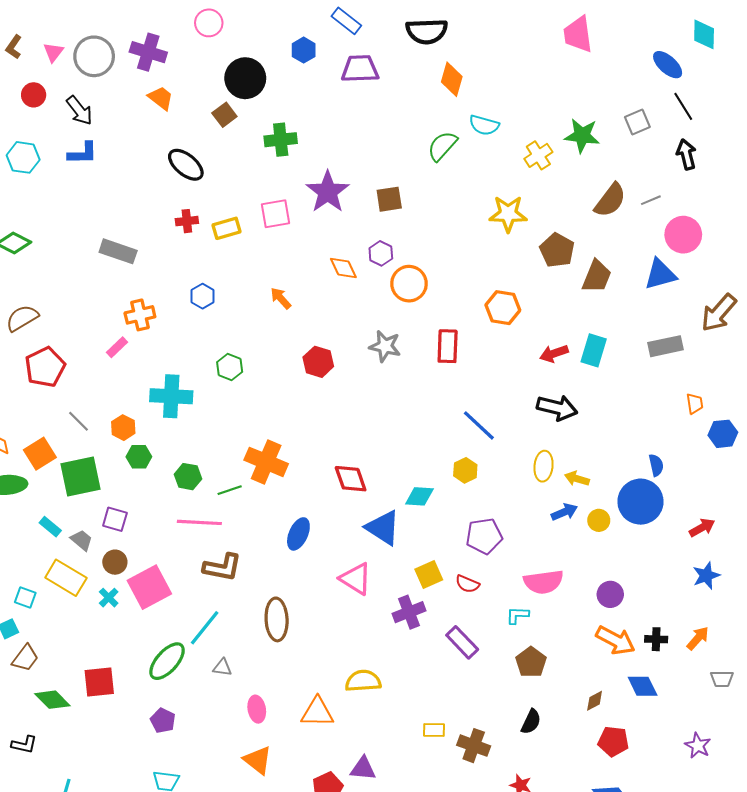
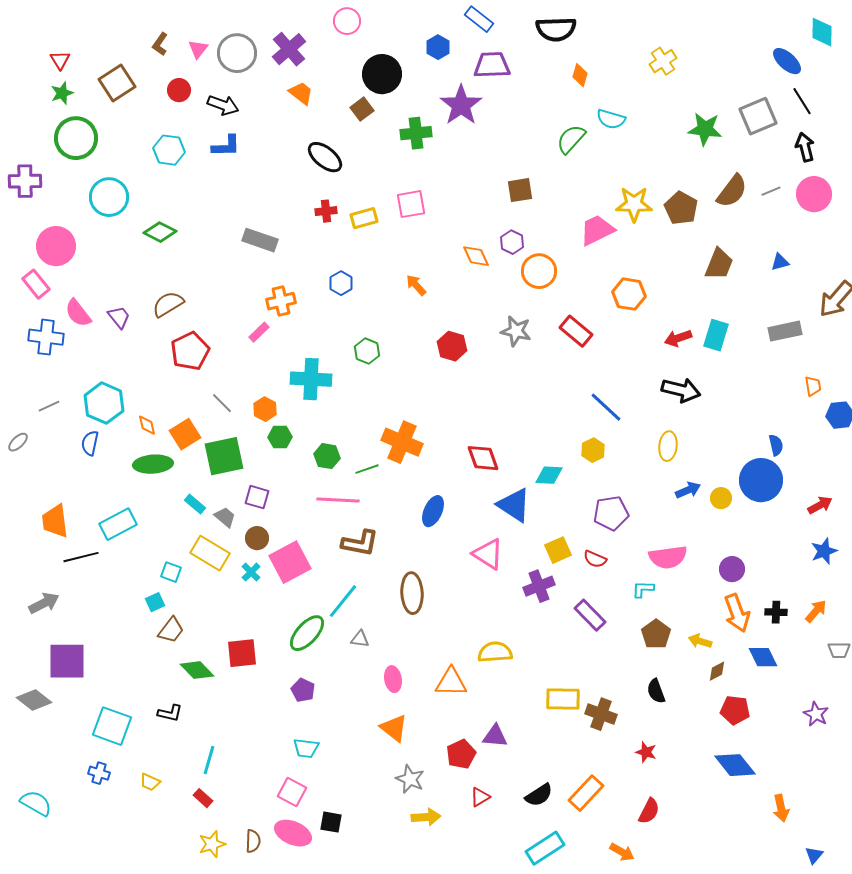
pink trapezoid: (578, 34) -> (597, 230), moved, turned 72
purple cross: (148, 52) -> (289, 49), turned 32
orange diamond: (452, 79) -> (580, 75), size x0.7
black arrow: (79, 111) -> (223, 105), turned -32
gray square: (637, 122) -> (758, 116), size x1.5
yellow cross: (538, 155) -> (663, 61), moved
purple star: (328, 192) -> (461, 105), moved
pink circle: (683, 235) -> (814, 194), moved
brown pentagon: (557, 250) -> (681, 208), moved
blue triangle: (660, 274) -> (780, 262), size x0.6
red rectangle: (448, 346) -> (576, 331), turned -52
yellow arrow: (577, 479) -> (700, 641), moved
orange arrow: (615, 640) -> (737, 613), turned 42
black semicircle: (531, 722) -> (656, 691), turned 135
yellow rectangle: (434, 730) -> (563, 699), size x1.6

